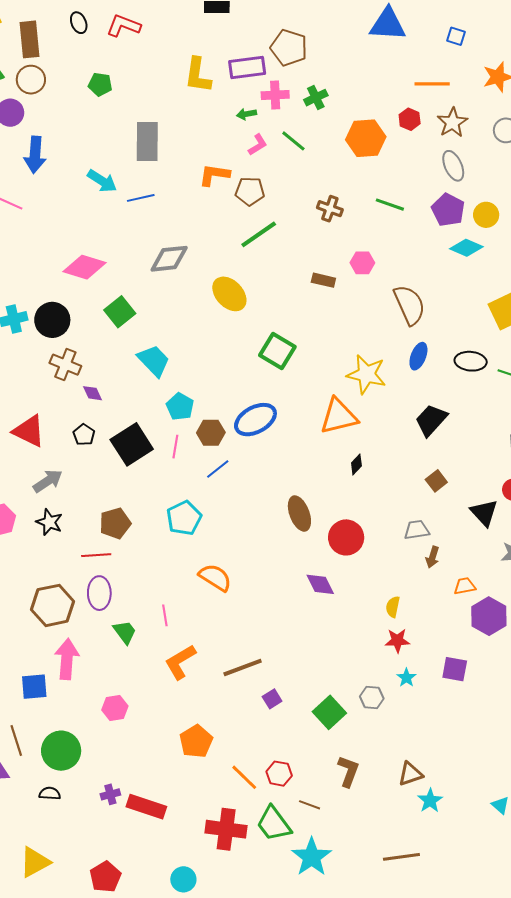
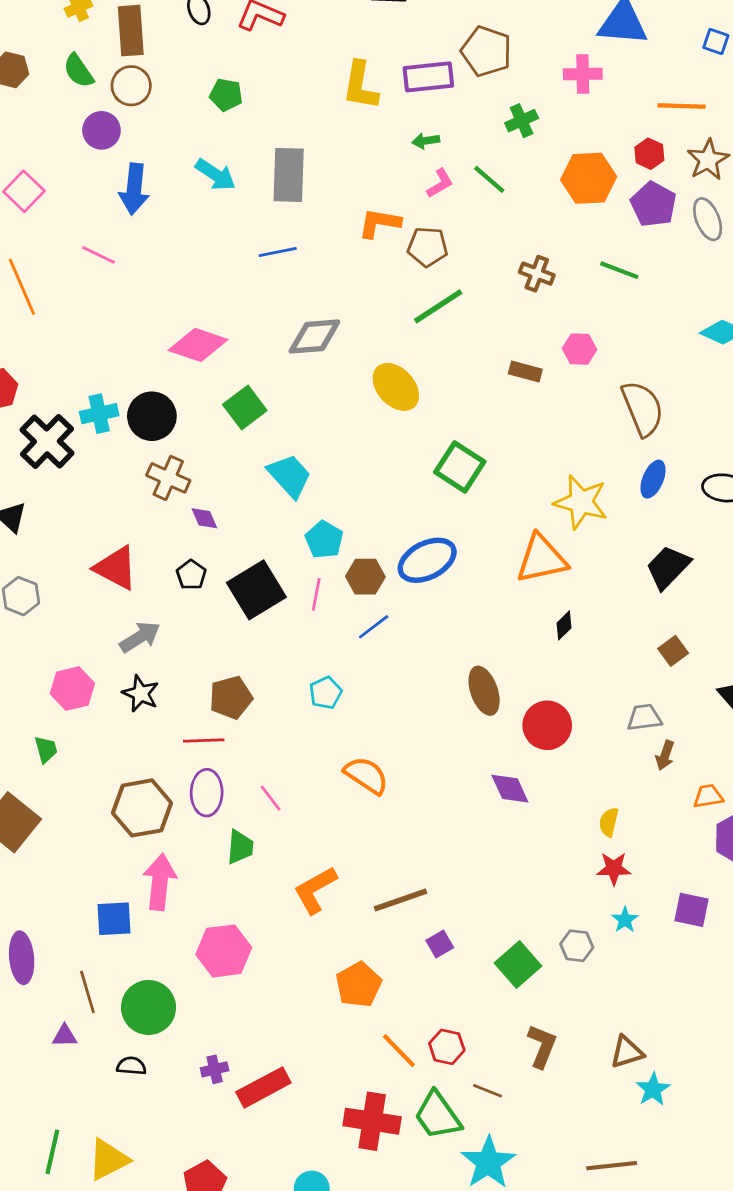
pink cross: (275, 95) -> (583, 74), moved
cyan arrow: (102, 181) -> (215, 175), moved
purple pentagon: (448, 210) -> (654, 204), moved
cyan pentagon: (184, 518) -> (326, 693), size x0.7
pink line: (165, 615) -> (271, 798), moved, turned -30
green trapezoid: (125, 632) -> (240, 847), turned 40
pink hexagon: (115, 708) -> (224, 951), size x1.5
orange pentagon: (196, 741) -> (359, 985), moved
red rectangle: (146, 807) -> (263, 1087), turned -48

